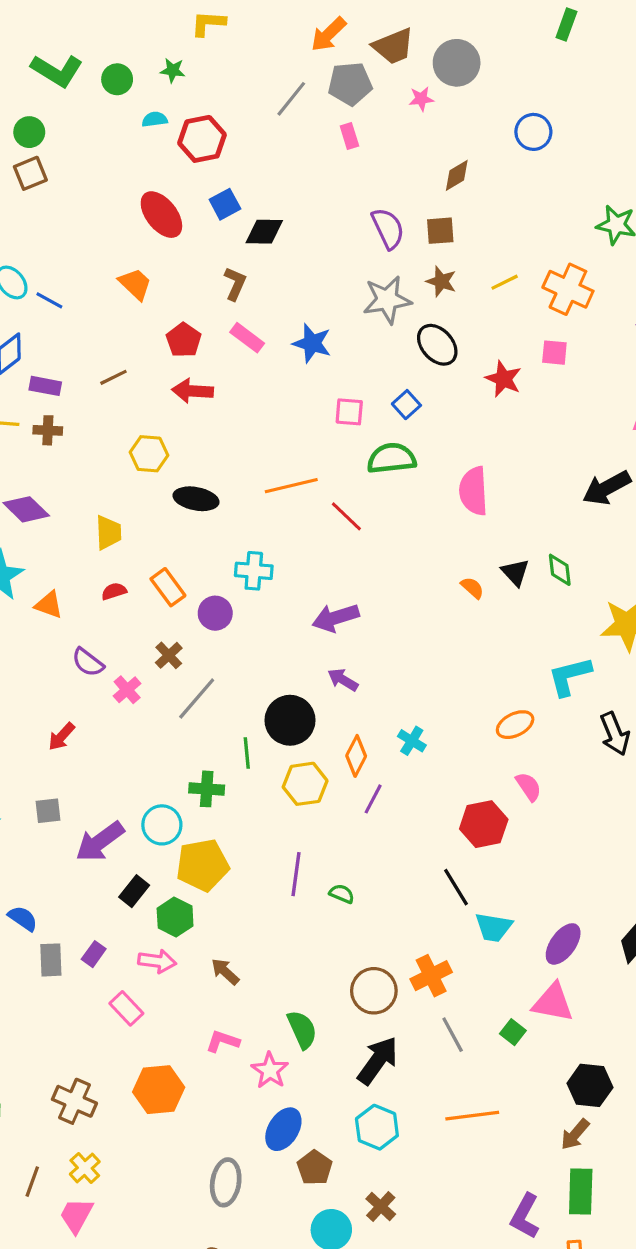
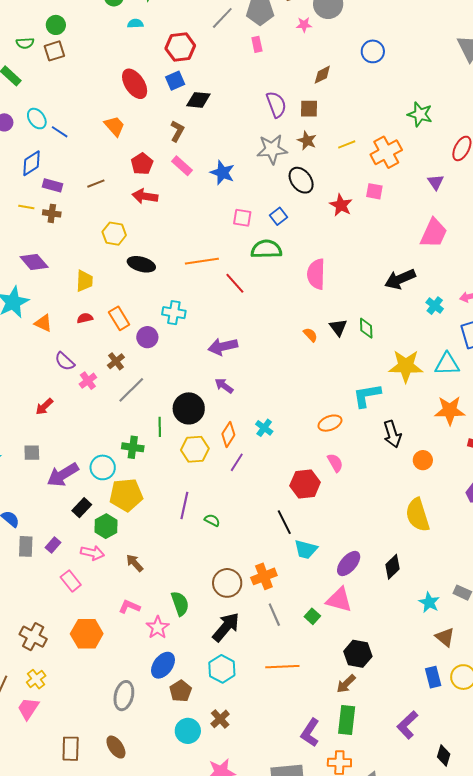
red hexagon: (202, 139) -> (180, 47), moved
orange cross: (568, 289) -> (386, 152), turned 32

